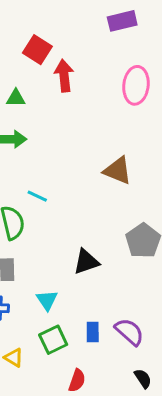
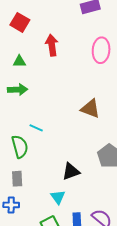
red square: (37, 50) -> (20, 22), moved
cyan triangle: (47, 300) -> (58, 197), moved

